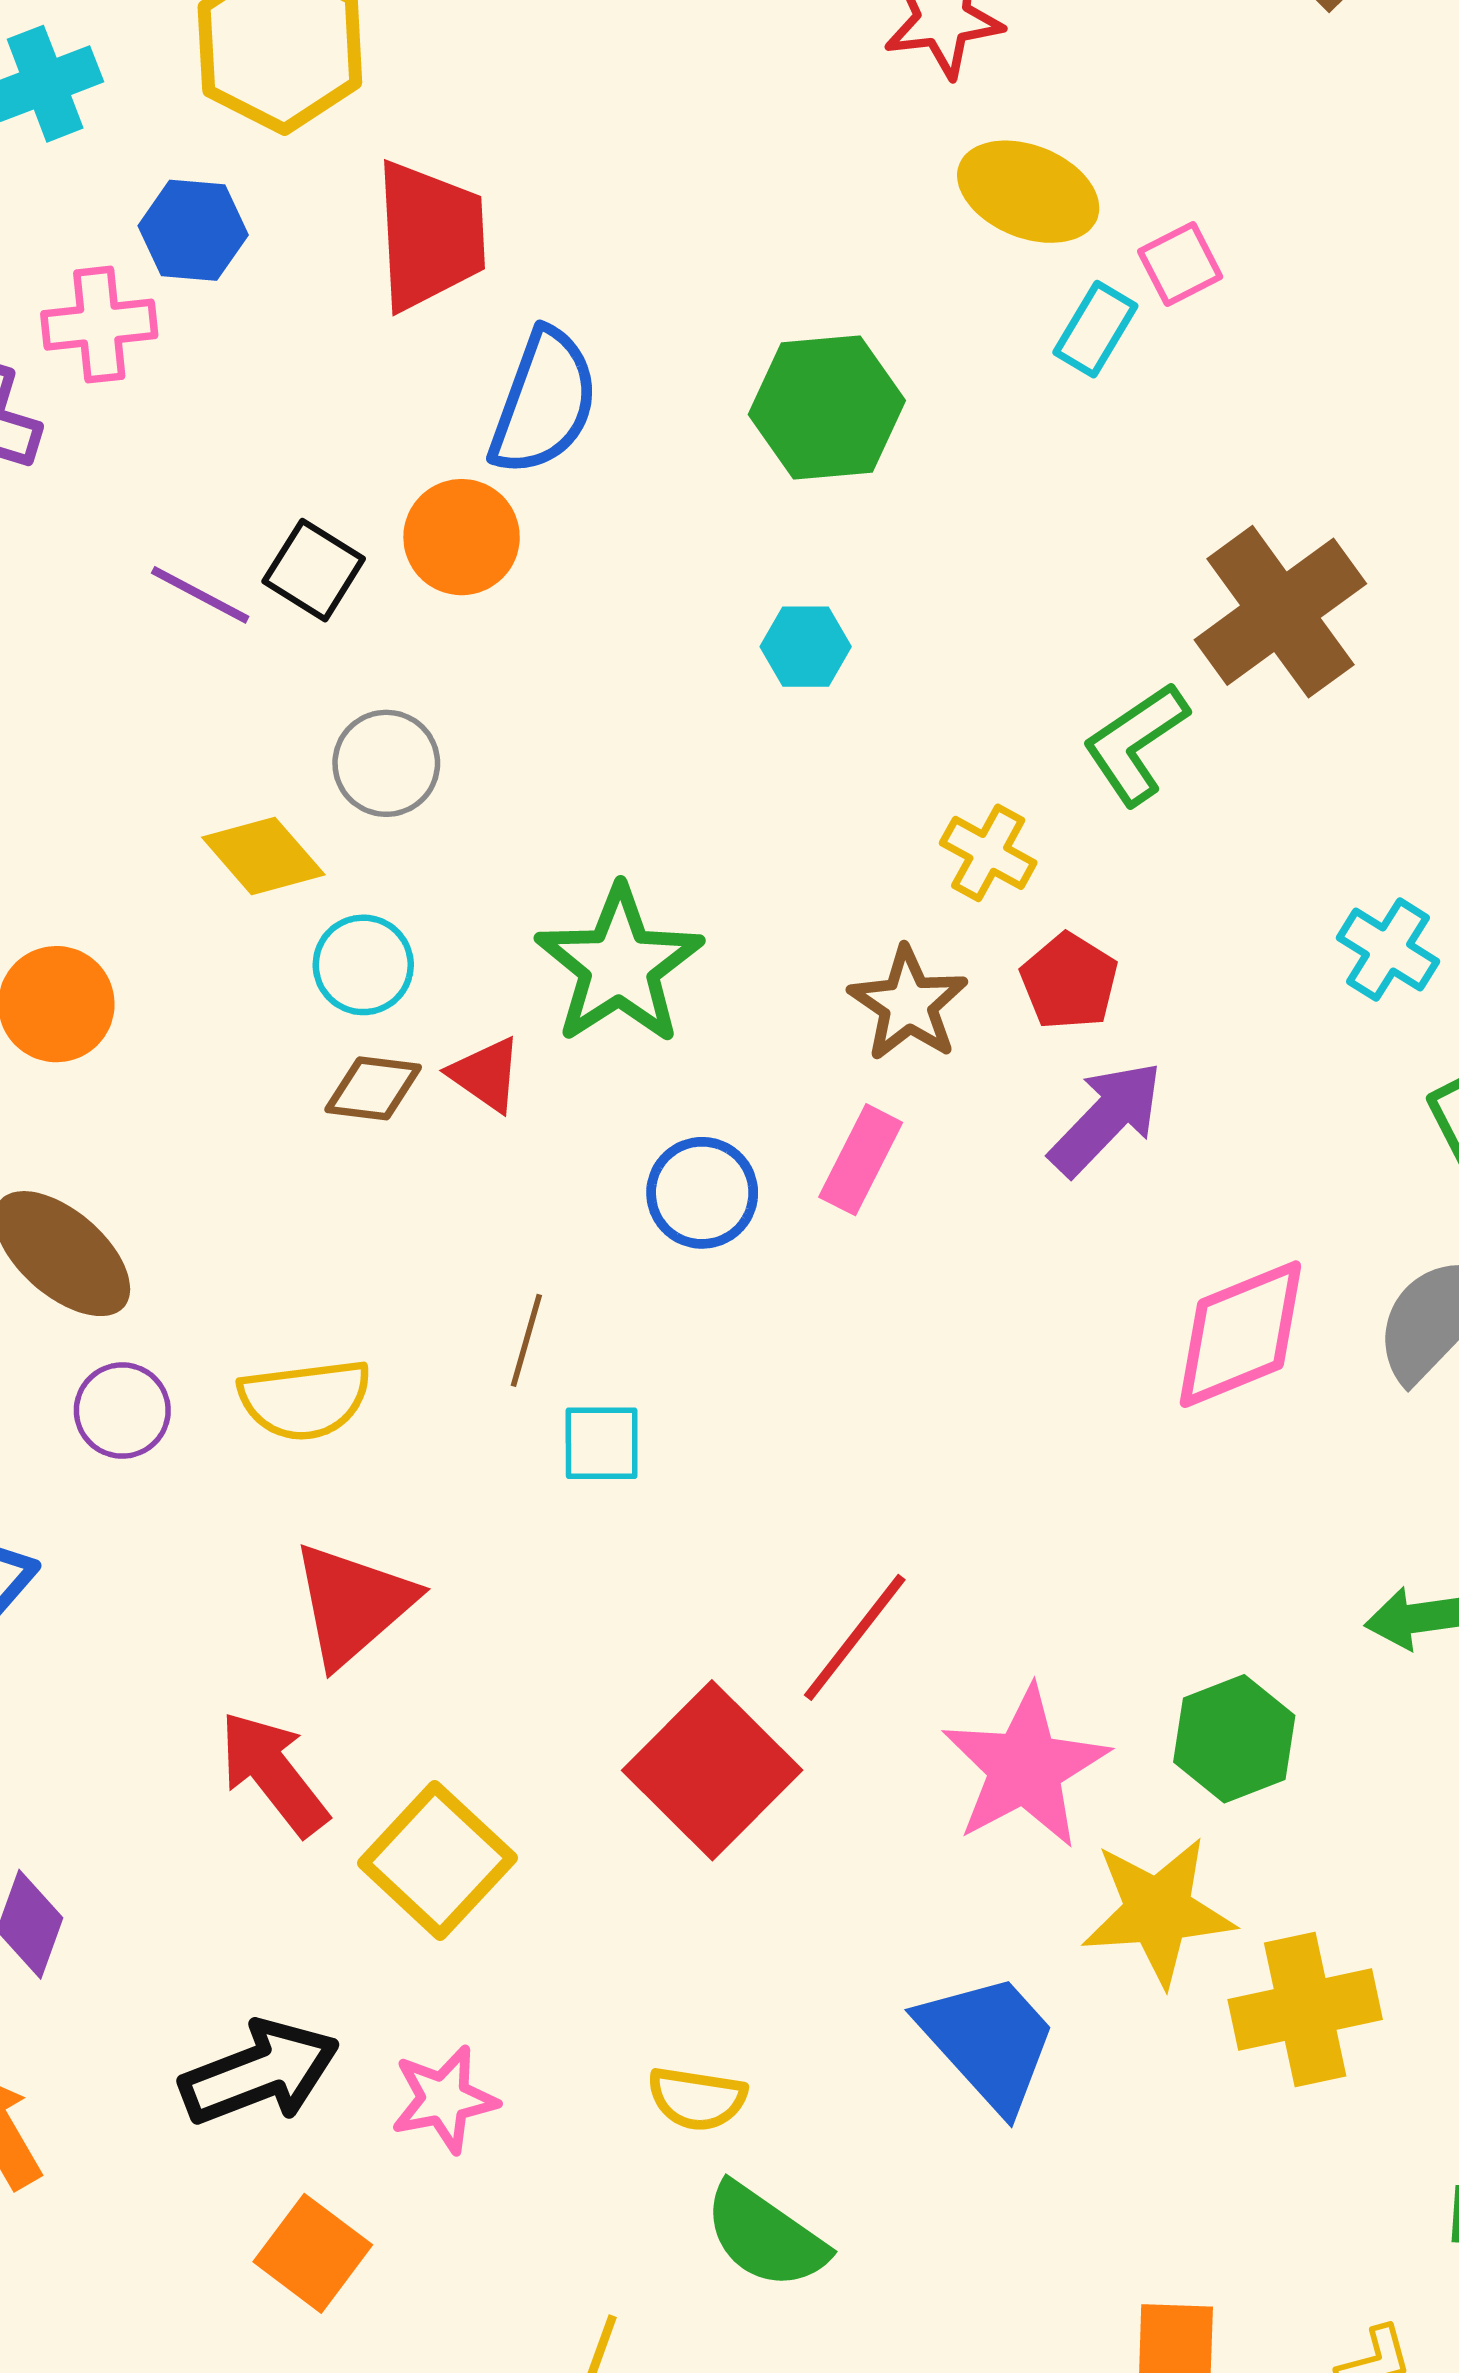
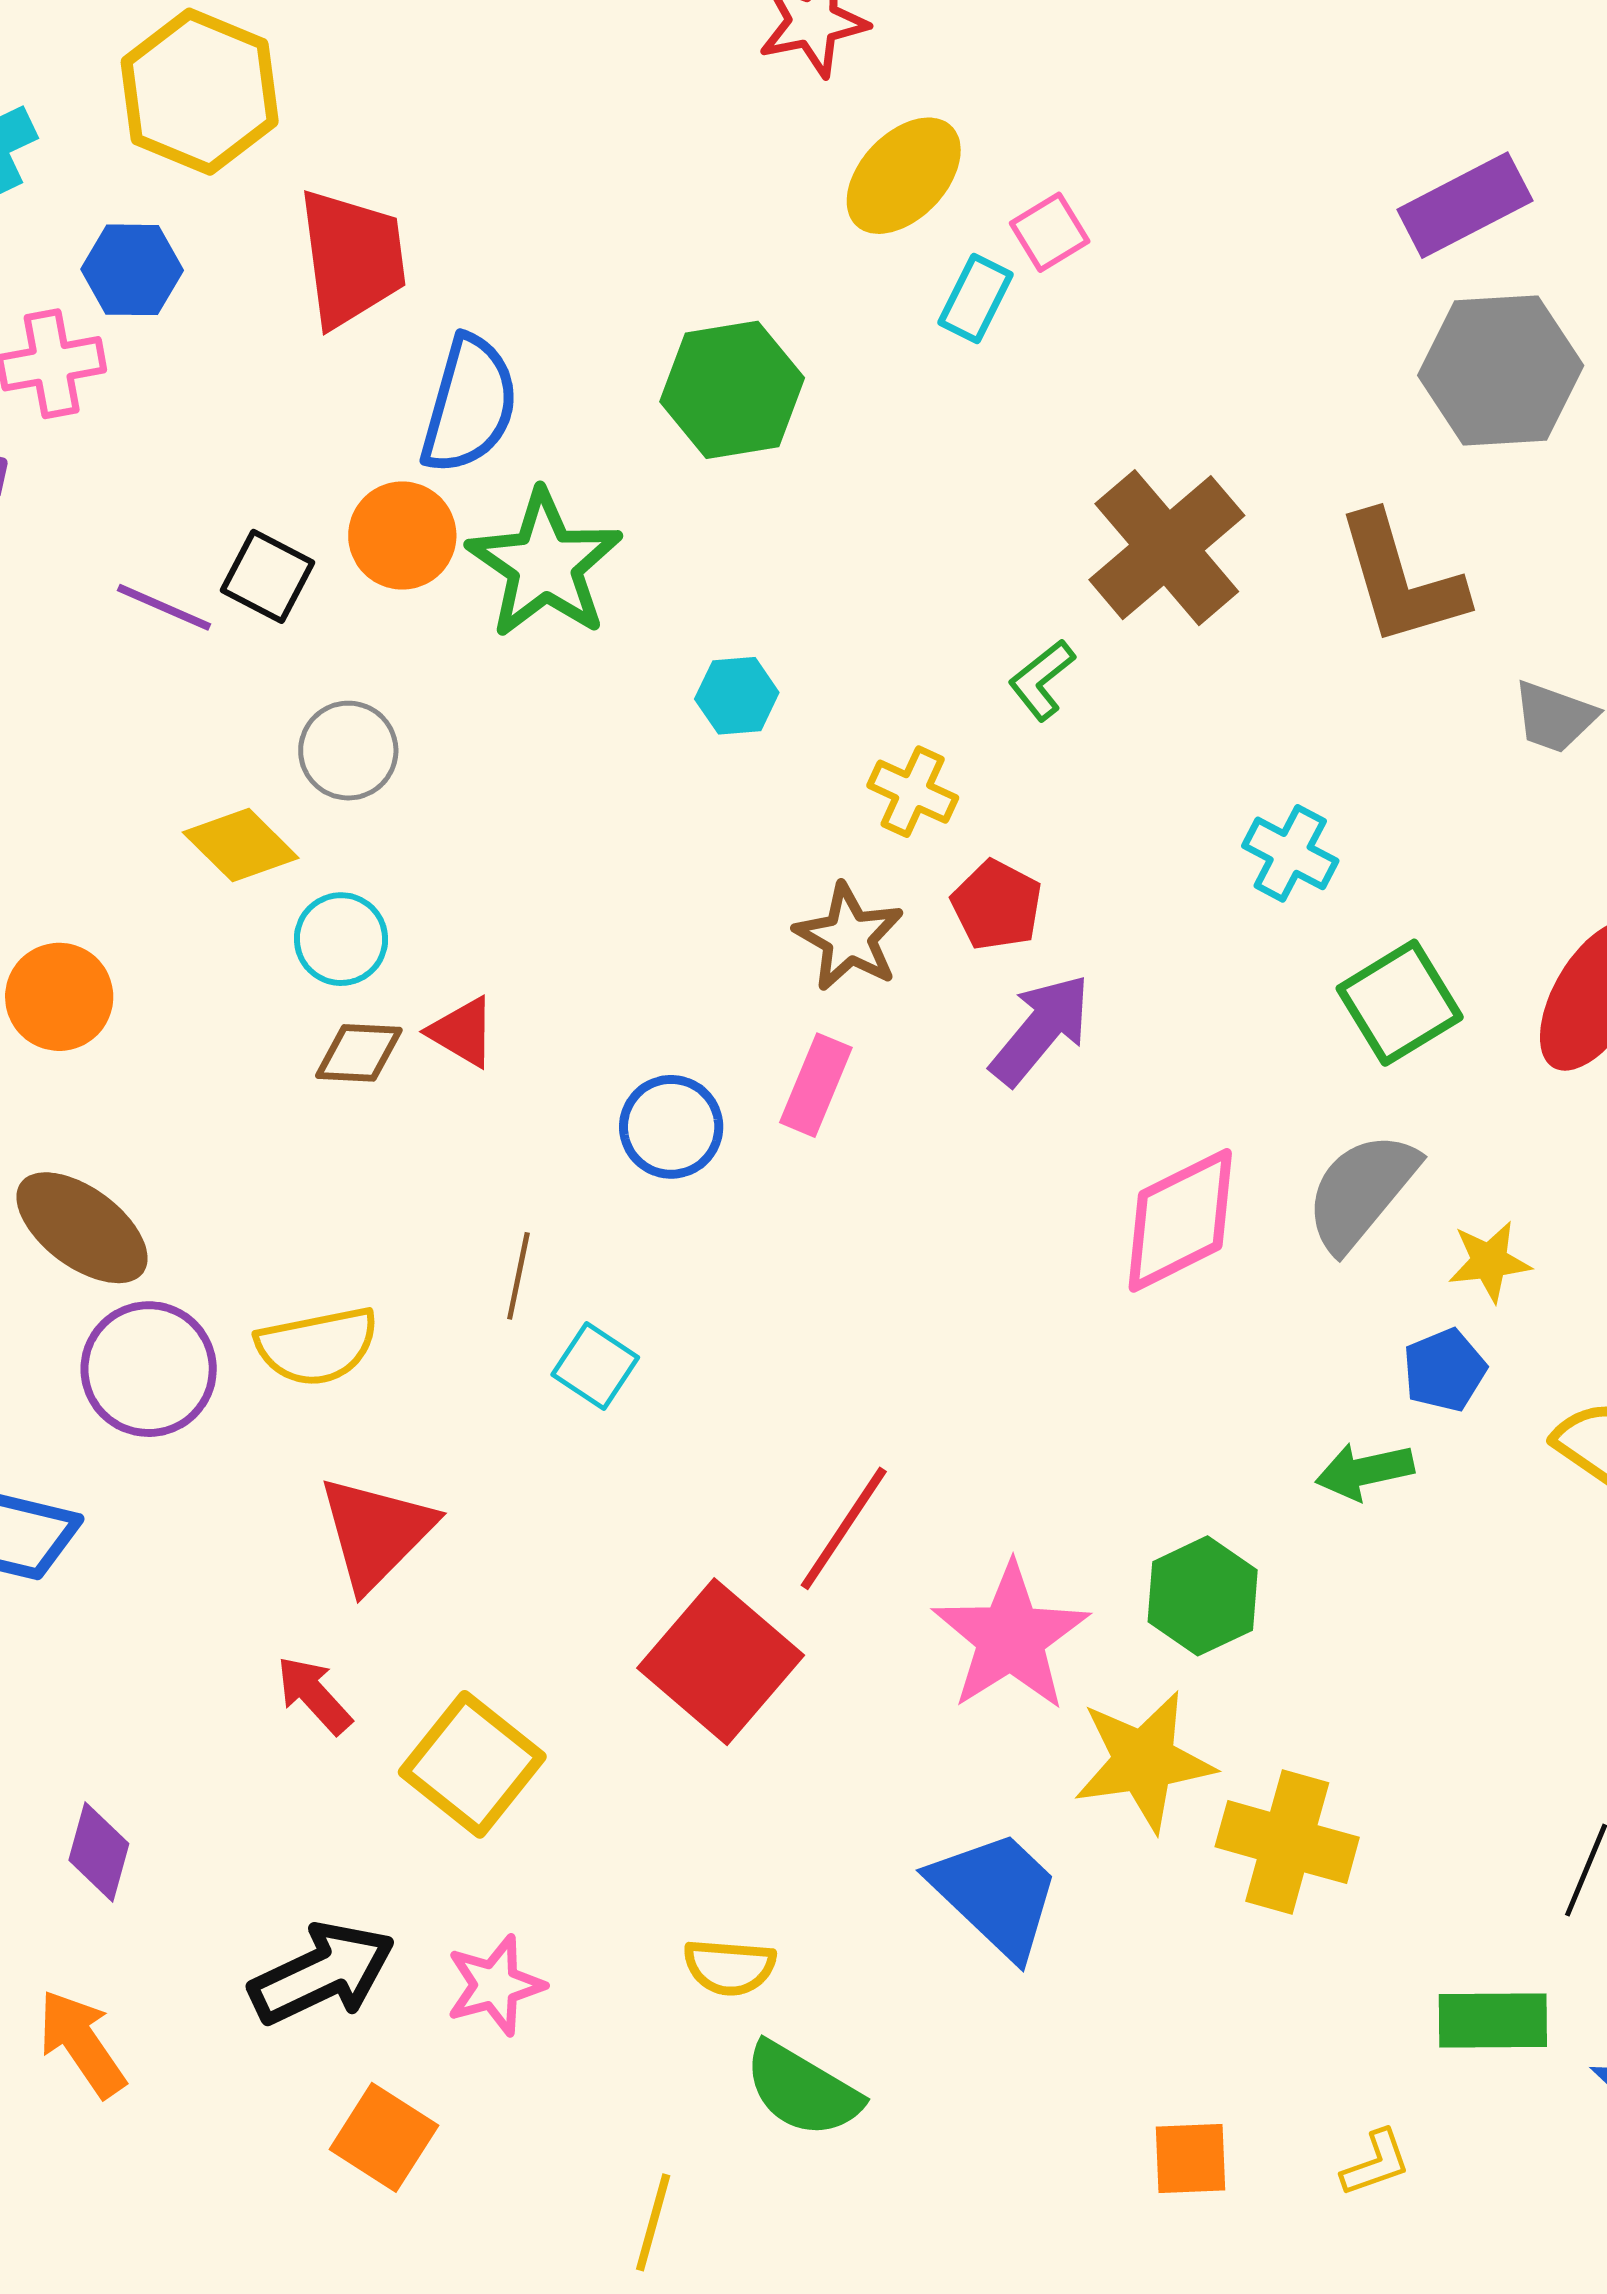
yellow ellipse: (1028, 192) -> (904, 176), turned -64
cyan hexagon: (806, 647) -> (737, 696), moved
green L-shape: (1136, 744) -> (1042, 680), size x0.7
green star: (619, 965) -> (545, 564), moved
purple circle: (122, 1411) -> (149, 1369), size x1.5
cyan square: (602, 1443) -> (595, 1366), turned 38
red arrow: (273, 1773) -> (314, 1695), size x0.7
yellow cross: (1305, 2009) -> (1287, 1842), turned 32

